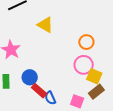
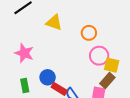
orange circle: (86, 42) -> (89, 33), moved
brown rectangle: (96, 92) -> (107, 81), moved

